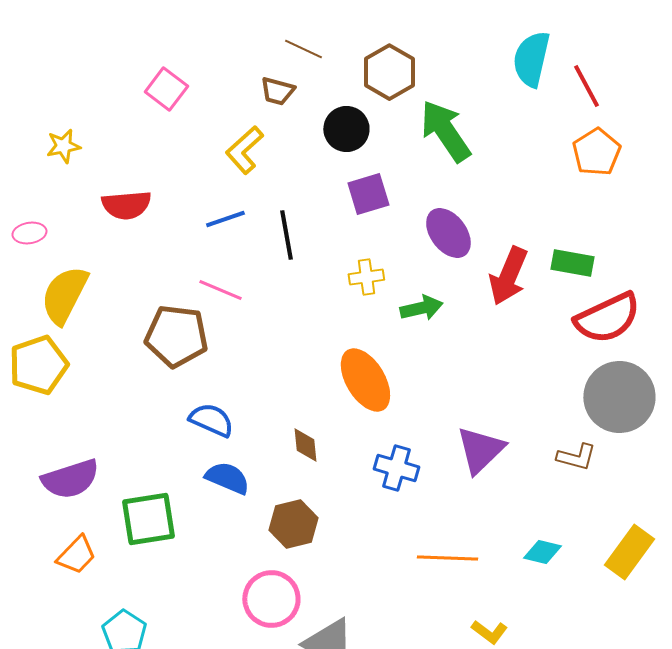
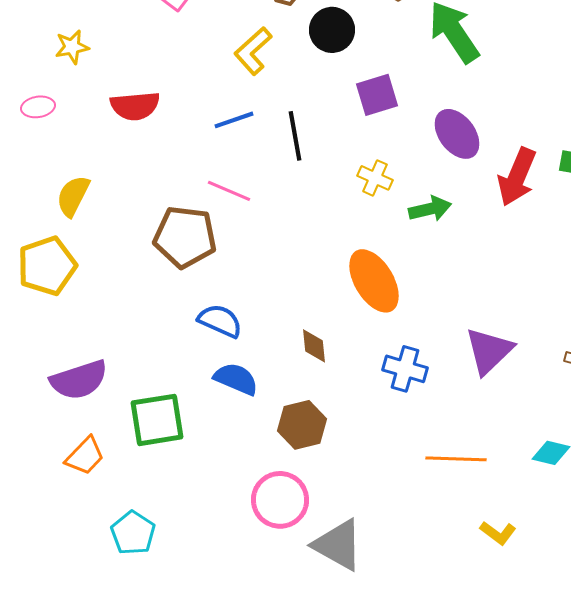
black circle: (346, 129) -> (332, 30), moved
pink ellipse: (29, 233) -> (38, 107), moved
yellow cross: (366, 277) -> (375, 178), turned 32
yellow semicircle: (64, 295) -> (73, 196), size x0.7

